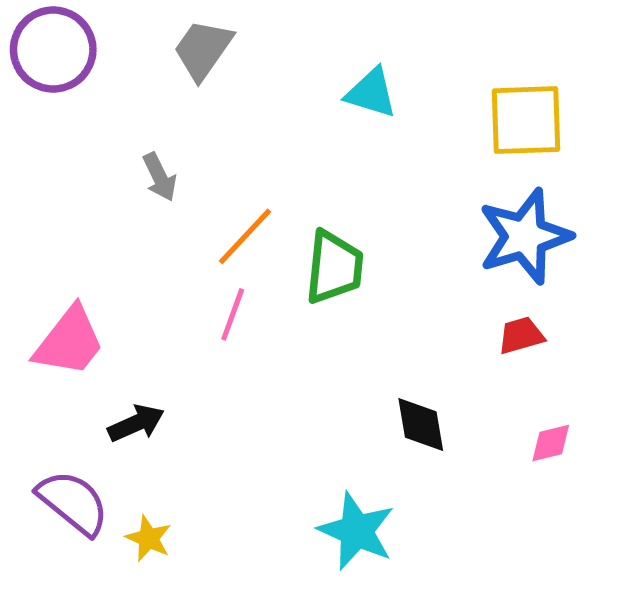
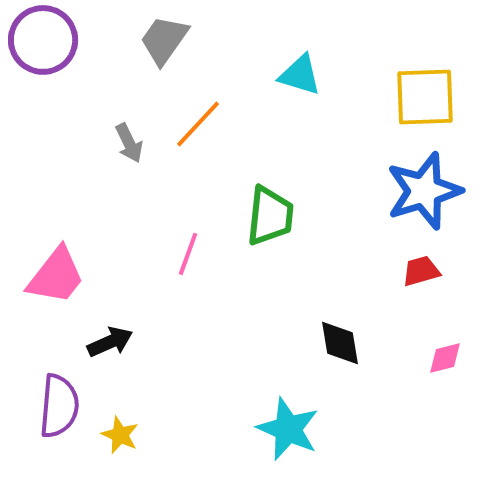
orange line: (245, 236) -> (198, 124), moved
purple semicircle: (73, 502) -> (59, 406), turned 56

